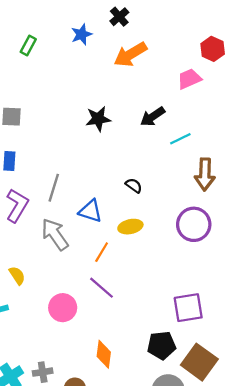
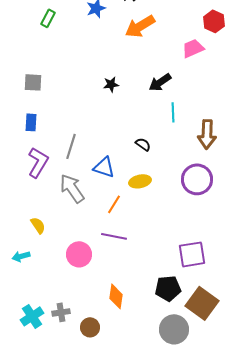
black star: (98, 119) -> (111, 84), size x0.7
cyan line: (180, 139) -> (173, 112), moved, turned -66
purple line: (102, 288) -> (114, 236), turned -30

